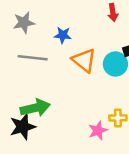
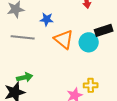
green arrow: (35, 108) -> (25, 77), size x0.7

